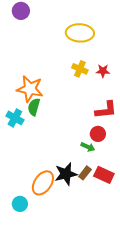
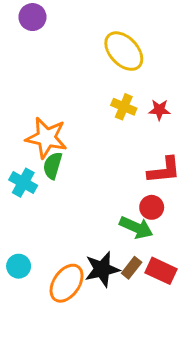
yellow ellipse: (80, 33) -> (124, 51), turned 44
green arrow: (88, 147) -> (136, 227), size x1.5
cyan circle: (20, 204) -> (19, 266), moved

